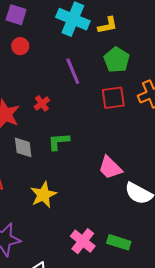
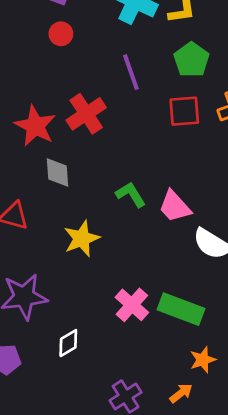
red cross: (42, 103) -> (86, 114), size x1.8
green L-shape: (59, 142) -> (131, 195), moved, turned 60
green rectangle: (119, 242) -> (181, 309), size x1.4

